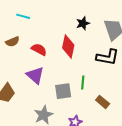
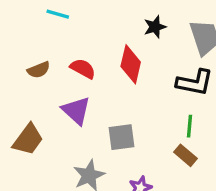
brown semicircle: (12, 42) -> (39, 70), moved
green line: (83, 83) -> (190, 126), moved

